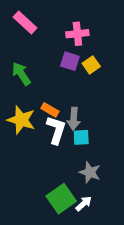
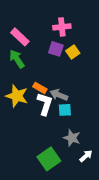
pink rectangle: (25, 22) -> (20, 37), moved
gray arrow: (74, 119) -> (59, 95), turned 108
white arrow: (84, 204) -> (86, 156), moved

